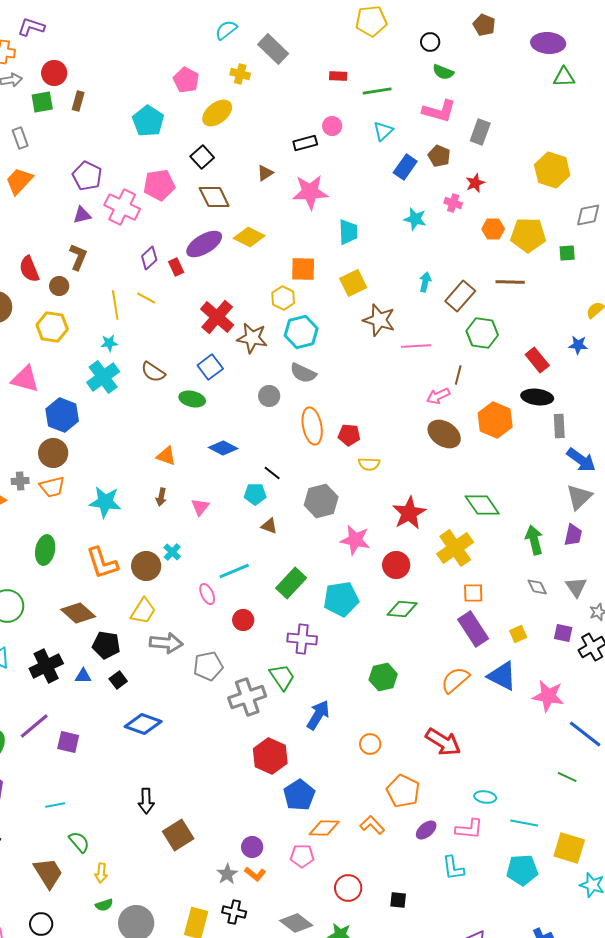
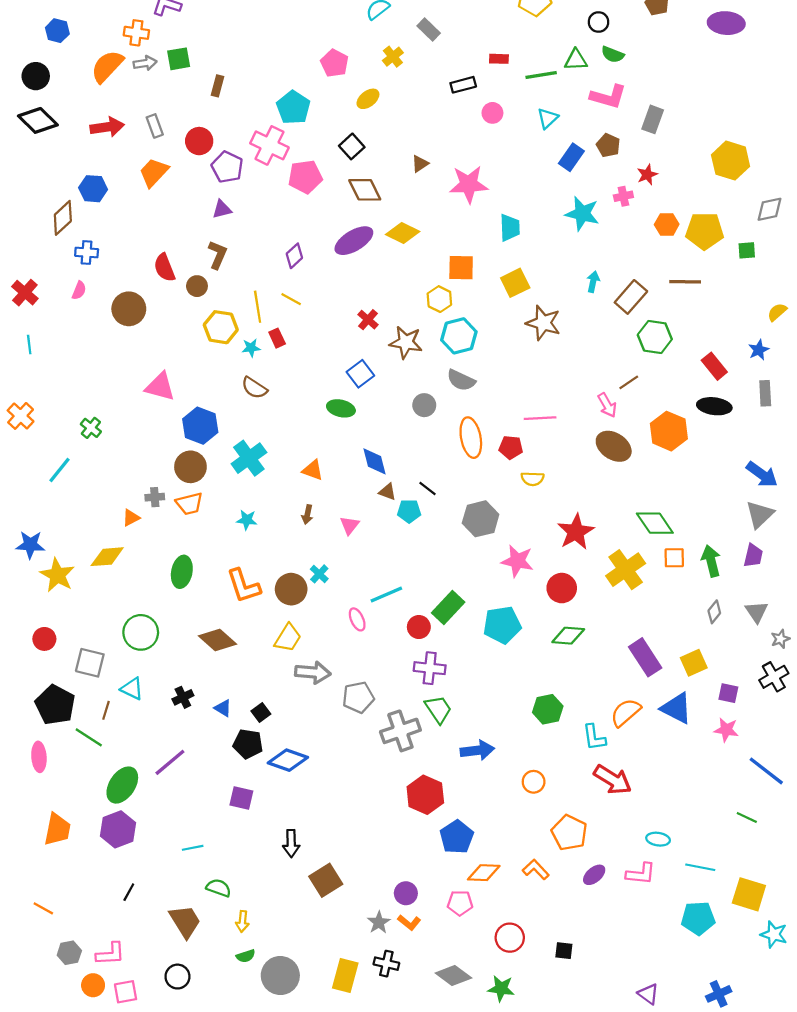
gray rectangle: (273, 49) -> (429, 30), size x0.7
red circle: (54, 73) -> (199, 141), moved
yellow cross: (240, 74) -> (393, 57), turned 36
green triangle: (564, 77) -> (576, 60), moved
green square: (42, 102) -> (179, 59), moved
yellow ellipse: (217, 113) -> (368, 99), size x0.7
black rectangle: (305, 143) -> (463, 85), moved
pink cross: (453, 203) -> (623, 196), turned -30
pink cross: (122, 207) -> (269, 145), moved
cyan star: (415, 219) -> (582, 214), size x1.4
red rectangle: (176, 267) -> (277, 338), moved
red cross: (217, 317) -> (368, 320), size x0.6
yellow hexagon: (52, 327) -> (221, 327), moved
blue star: (578, 345) -> (759, 350), turned -30
pink line: (416, 346) -> (540, 418), moved
brown semicircle: (153, 372) -> (254, 388), moved
brown line: (458, 375) -> (629, 382), turned 42
cyan cross: (103, 377) -> (249, 458), moved
pink arrow: (438, 396) -> (607, 405), turned -95
gray rectangle: (559, 426) -> (765, 393), moved
blue diamond: (223, 448) -> (374, 461), turned 48
cyan star: (105, 502) -> (247, 520), size x0.6
brown triangle: (269, 526) -> (387, 492), moved
gray diamond: (537, 587) -> (714, 612), turned 65
orange square: (473, 593) -> (674, 558), moved
red circle: (243, 620) -> (419, 627), moved
purple square: (563, 633) -> (728, 693), moved
yellow square: (518, 634) -> (694, 663), size x1.4
purple cross: (302, 639) -> (430, 668), moved
black pentagon: (106, 645) -> (248, 744), moved
black cross: (46, 666) -> (183, 697), size x0.6
blue triangle: (83, 676) -> (223, 708), turned 30
pink star: (548, 696) -> (726, 730), size x0.7
blue arrow: (318, 715) -> (477, 750), turned 52
purple square: (68, 742) -> (241, 798), moved
green semicircle: (79, 842) -> (219, 888), turned -30
cyan L-shape: (453, 868) -> (594, 737), moved

